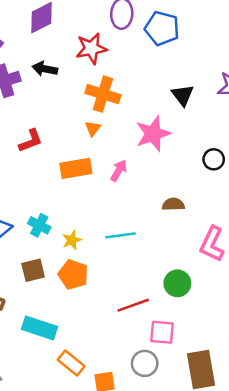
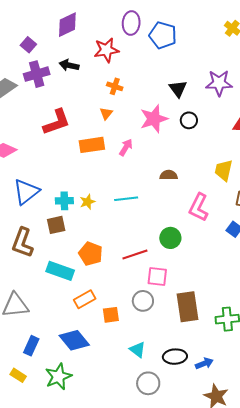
orange cross: (103, 94) -> (115, 86), size x0.6
red L-shape: (31, 141) -> (57, 122), size x1.4
black circle: (214, 159) -> (189, 120), moved
cyan cross: (39, 225) -> (64, 201), moved, turned -30
orange pentagon: (73, 275) -> (91, 254), moved
orange rectangle: (71, 363) -> (85, 299), turned -70

